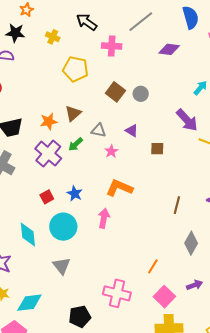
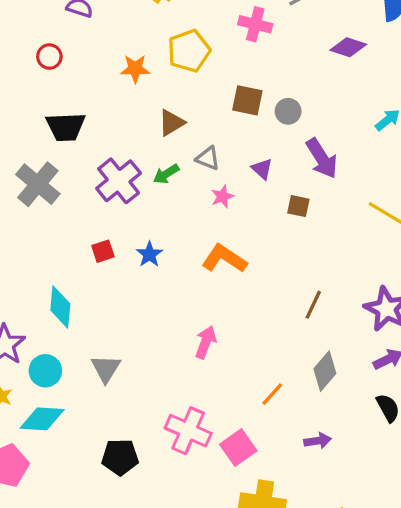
yellow pentagon: (75, 69) -> (189, 51), turned 30
brown square: (115, 92) -> (247, 100), turned -36
purple arrow: (187, 120) -> (322, 158), moved
orange star: (49, 121) -> (135, 69), moved
pink arrow: (104, 218) -> (206, 342), moved
cyan circle: (63, 227) -> (45, 371), moved, size x0.7
orange line: (153, 266) -> (272, 394), moved
pink square: (164, 297) -> (238, 448), moved

